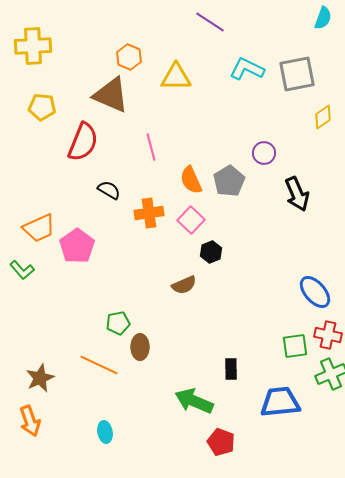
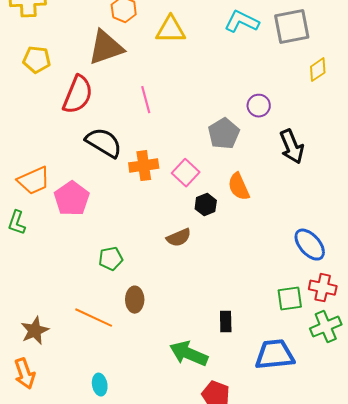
brown triangle: (111, 95) -> (106, 48), turned -42
orange semicircle: (191, 180) -> (239, 187), moved
black semicircle: (109, 190) -> (104, 143), size x1.6
green L-shape: (22, 270) -> (17, 223), turned 60
green pentagon: (118, 323) -> (111, 259), moved

